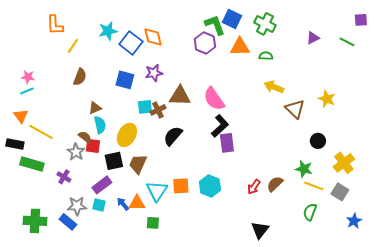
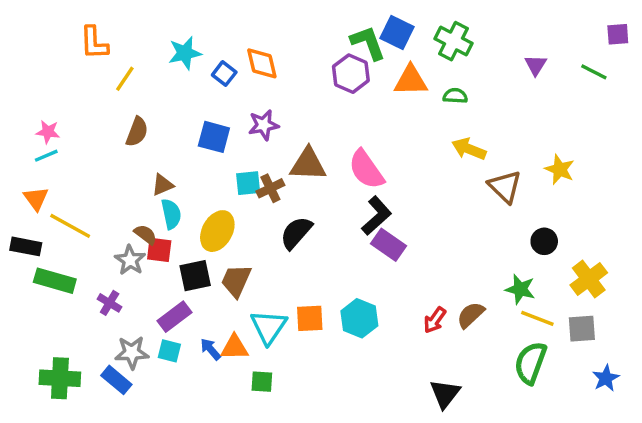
purple triangle: (313, 38) -> (536, 65), turned -32
blue square: (131, 43) -> (224, 74), size x0.6
purple rectangle: (227, 143) -> (388, 245), turned -48
gray square: (340, 192) -> (582, 329), turned -36
green semicircle: (310, 212) -> (531, 363), size x1.4

